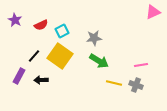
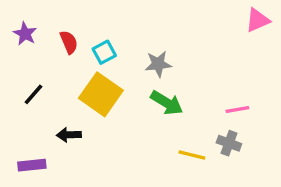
red semicircle: (41, 25) -> (69, 42), turned -88
black line: (34, 56) -> (34, 94), moved
purple rectangle: (19, 76) -> (32, 165), moved, turned 56
yellow line: (114, 83) -> (192, 155), moved

